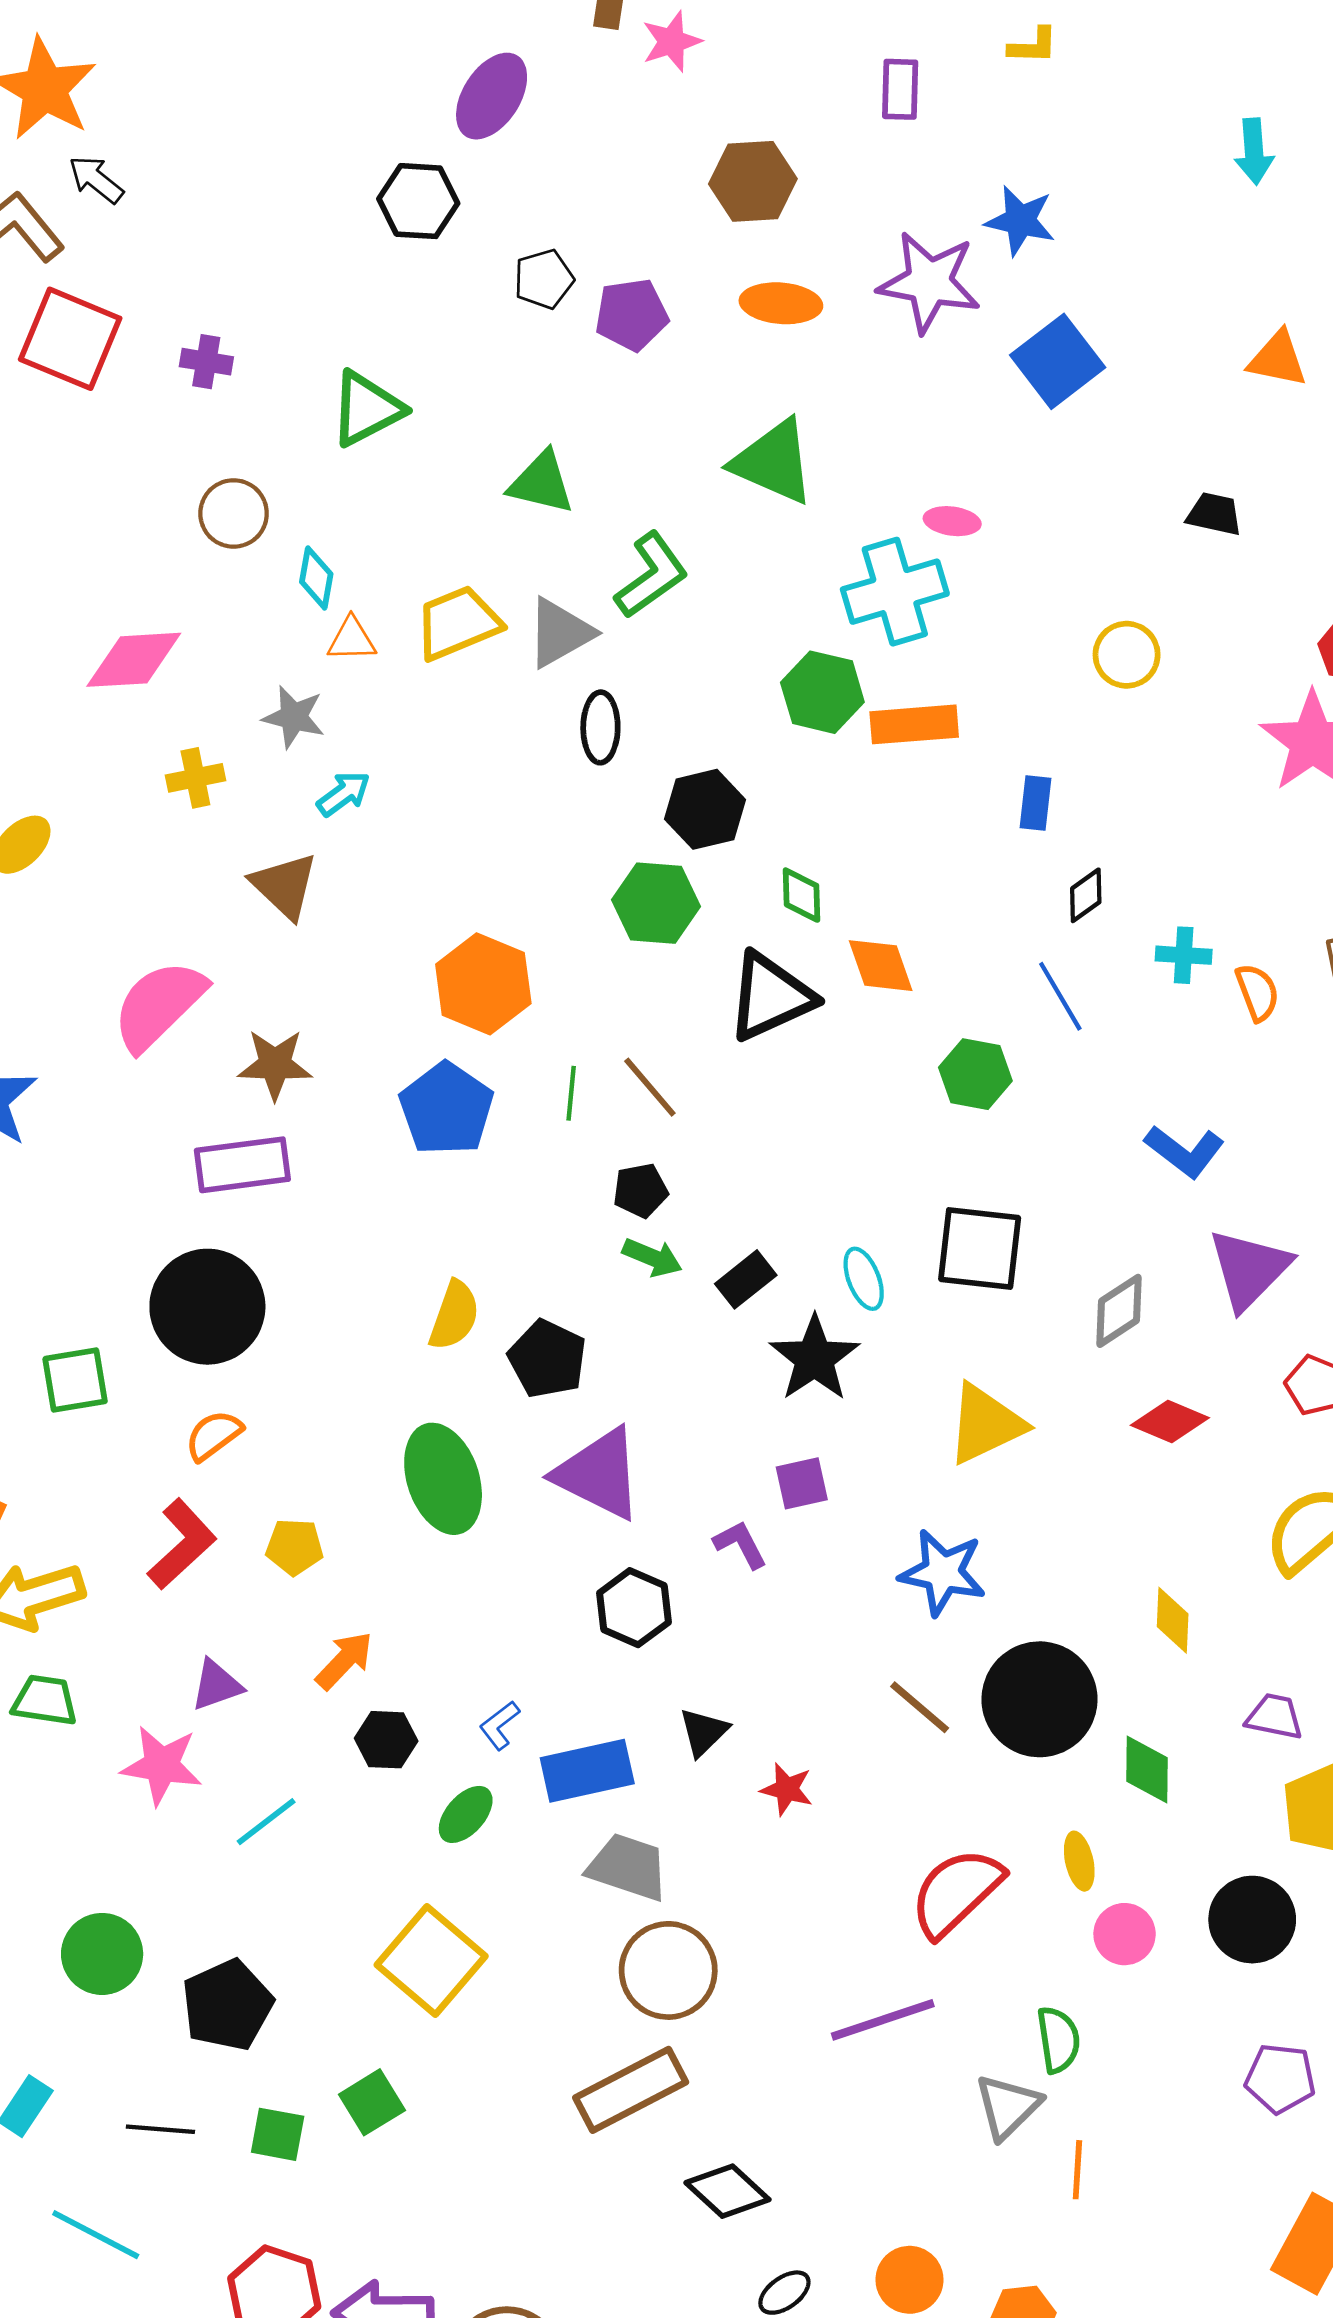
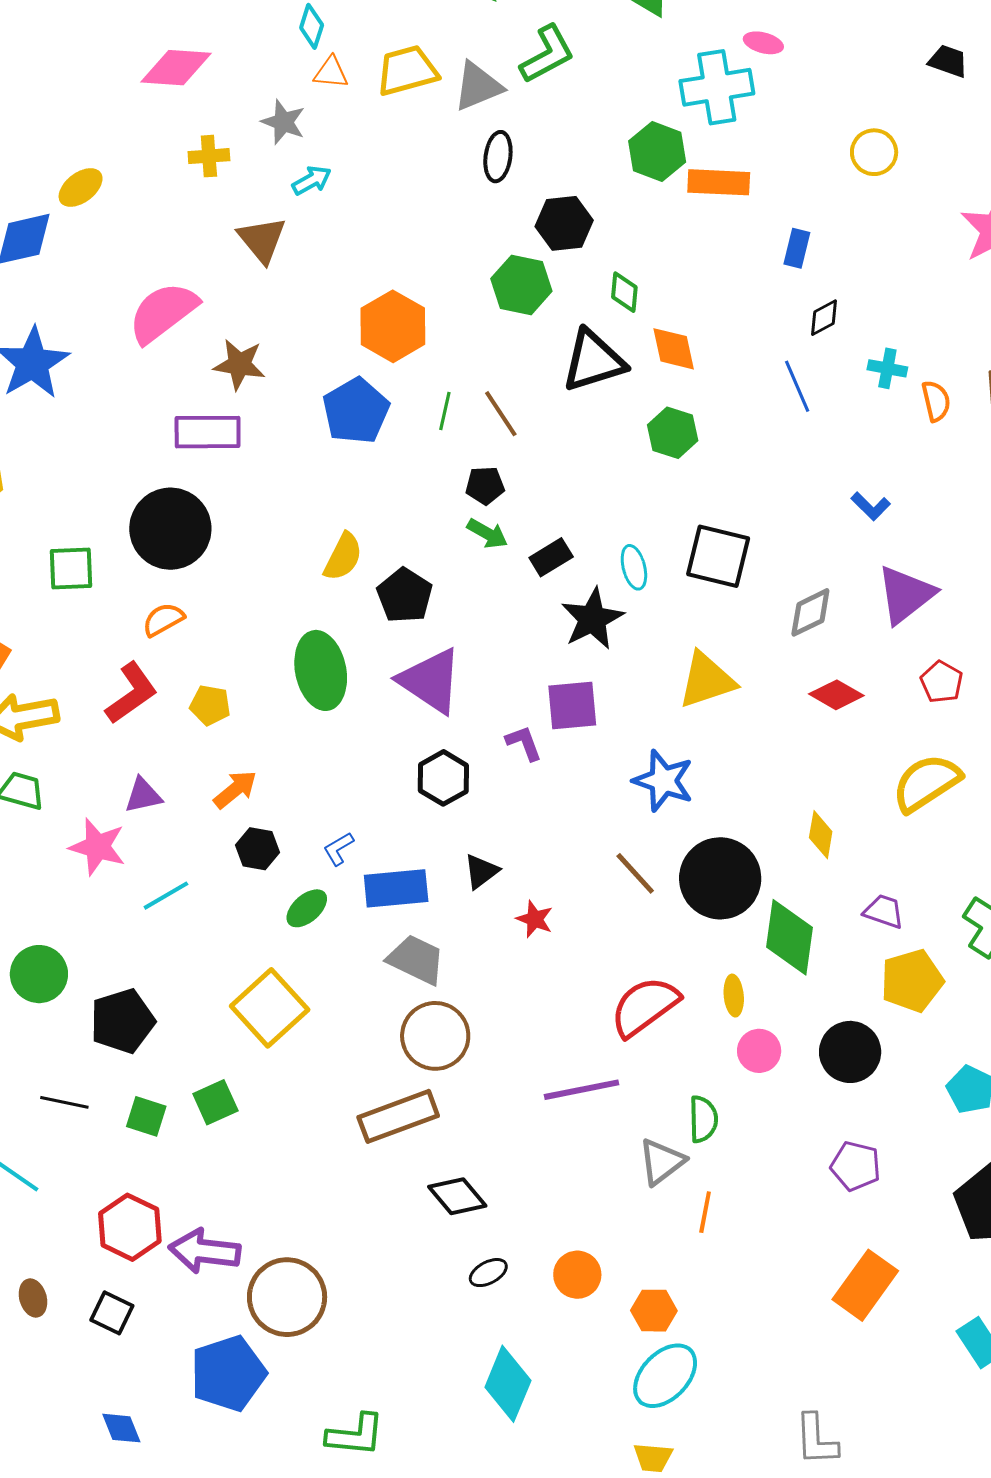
green hexagon: (975, 1074) -> (673, 433), moved
blue L-shape: (1185, 1151) -> (871, 506), size x0.7
purple square: (802, 1483) -> (572, 706), size x1.4
green diamond: (1147, 1770) -> (789, 937), size x1.5

